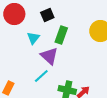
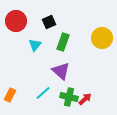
purple triangle: (49, 56) -> (61, 71), moved
cyan line: (41, 76) -> (43, 93), moved

